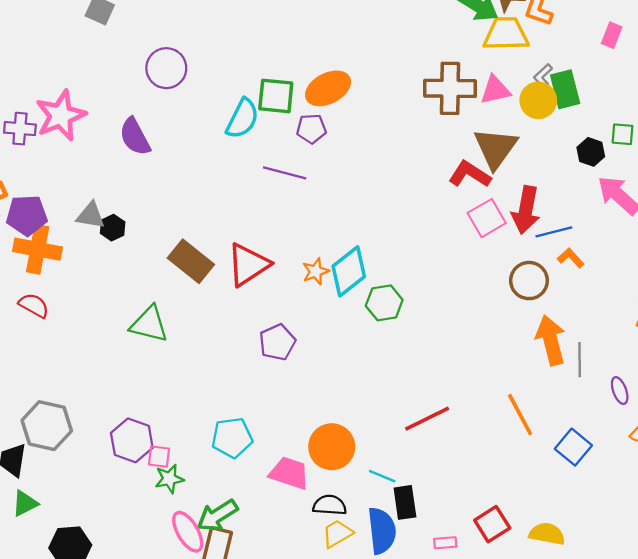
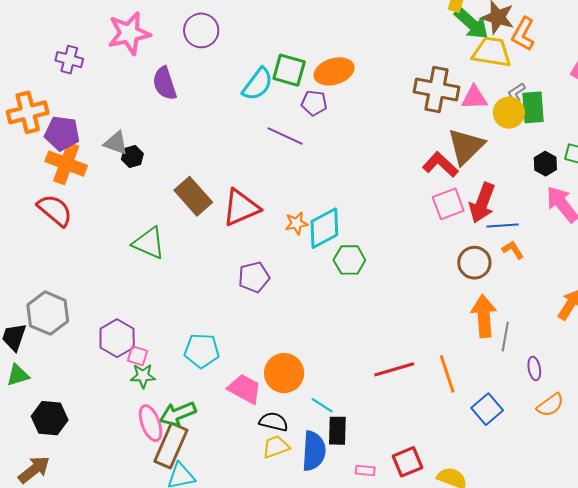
pink star: (61, 116) -> (129, 33), moved
red semicircle: (34, 305) -> (55, 210), size x1.4
red line: (427, 419) -> (394, 369), moved

